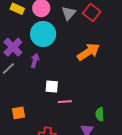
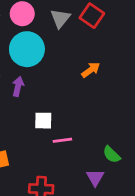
orange arrow: (88, 52) -> (91, 70), size x0.6
green semicircle: (100, 114) -> (112, 155), turned -40

